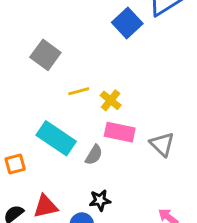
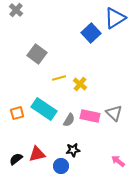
pink rectangle: (120, 132) -> (90, 116), moved
orange square: (15, 164) -> (17, 113), moved

